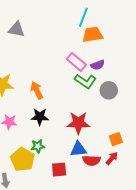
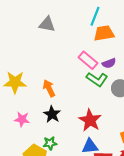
gray triangle: (16, 29) -> (47, 24), moved
black star: (40, 117) -> (52, 114), turned 30
red star: (78, 123) -> (90, 120), turned 30

